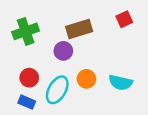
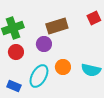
red circle: (29, 78) -> (16, 52), moved

